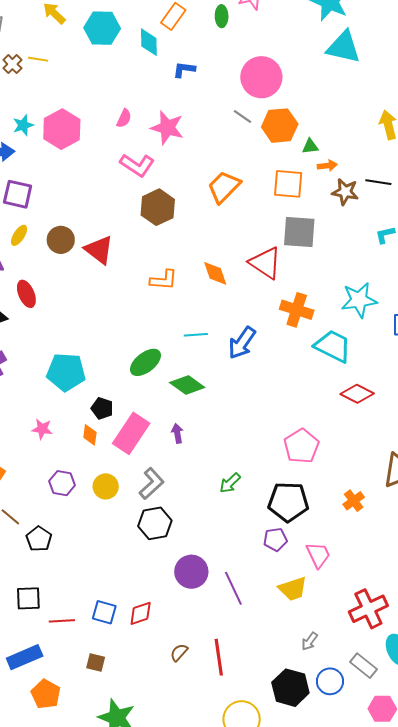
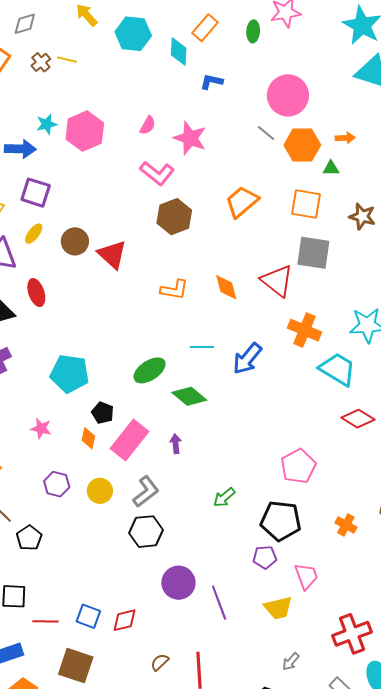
orange arrow: (327, 166) -> (345, 138), moved
orange cross: (354, 501) -> (346, 525), turned -30
brown square: (96, 663) -> (76, 666), size x1.8

